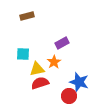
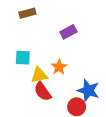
purple rectangle: (62, 43) -> (68, 32), moved
red semicircle: (40, 83) -> (43, 92), turned -108

